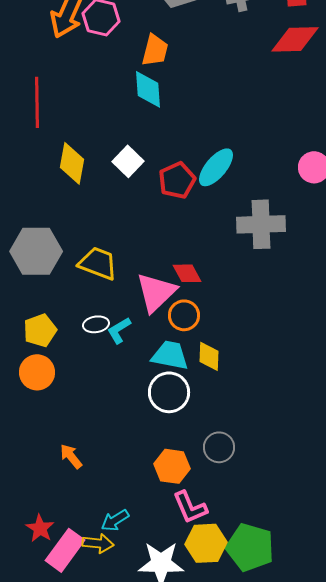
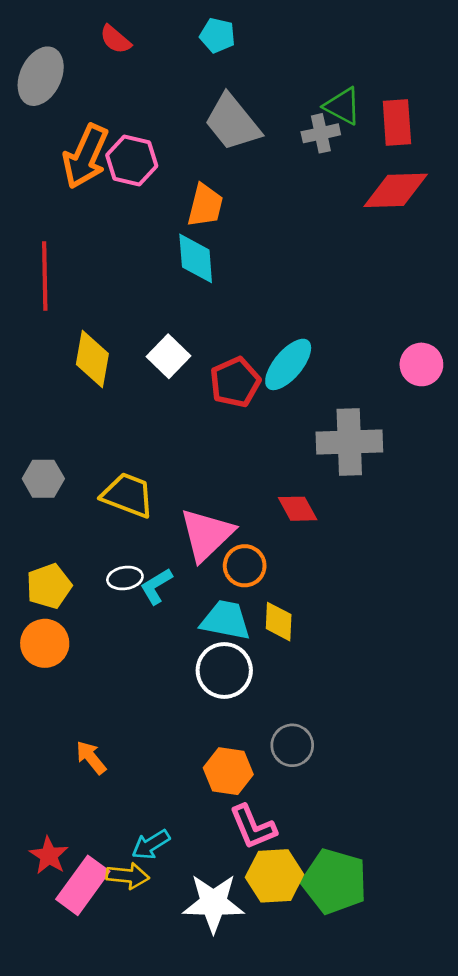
gray hexagon: (36, 251) -> (43, 479), size x0.6
red diamond: (187, 273) -> (298, 509), moved

